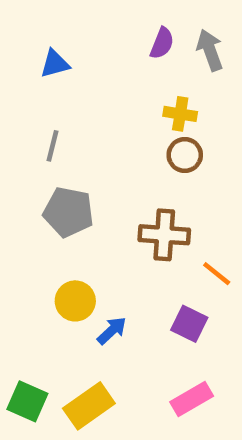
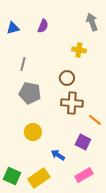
purple semicircle: (162, 43) -> (43, 26), moved
blue triangle: (55, 64) -> (13, 28), moved
brown circle: (185, 155) -> (67, 78), moved
blue arrow: (112, 331) -> (58, 155), moved, turned -104

